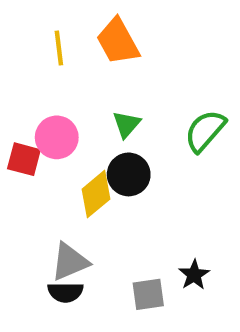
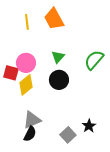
yellow diamond: (96, 194) -> (26, 85), moved
black semicircle: (65, 292) -> (30, 134), turned -63
gray square: (148, 294) -> (68, 135), turned -35

